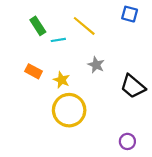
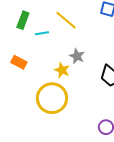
green rectangle: (38, 26) -> (23, 20), turned 54
yellow star: (62, 80) -> (62, 70), moved

